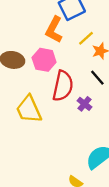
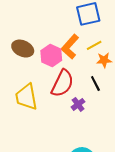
orange L-shape: (54, 30) -> (70, 47), moved

